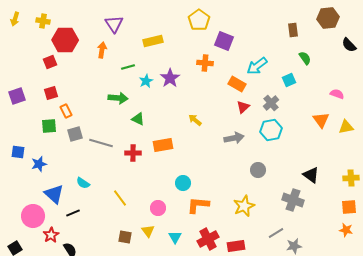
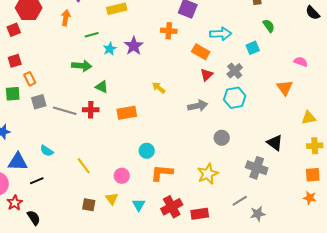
cyan arrow: (257, 66) -> (221, 34), turned -145
yellow triangle: (346, 127) -> (309, 118), moved
red cross: (133, 153) -> (91, 110), moved
blue triangle: (54, 194) -> (18, 162), turned -40

